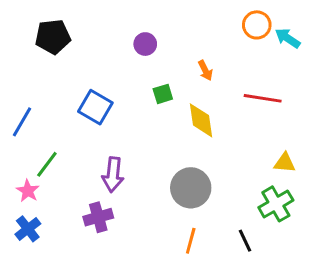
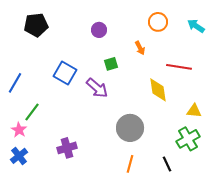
orange circle: (257, 25) -> (158, 22), moved
yellow diamond: (201, 120) -> (158, 90), moved
purple arrow: (113, 175) -> (97, 88), moved, turned -55

